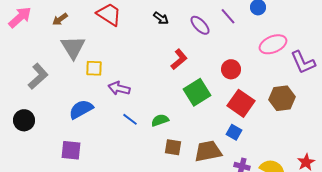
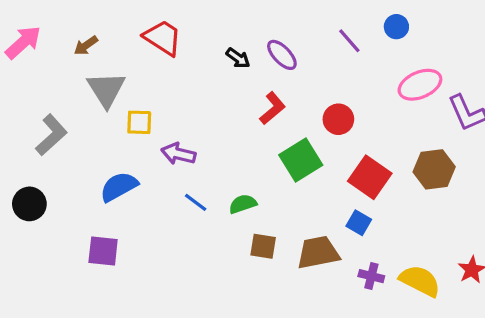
black arrow: (161, 18) -> (238, 58), moved
purple ellipse: (200, 25) -> (282, 55), moved
red circle: (231, 69) -> (338, 119), moved

